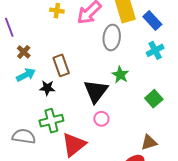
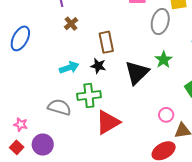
cyan arrow: (26, 75) -> (69, 68), moved
black star: (47, 88) -> (98, 66), moved
pink circle: (101, 119) -> (166, 115), moved

